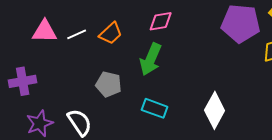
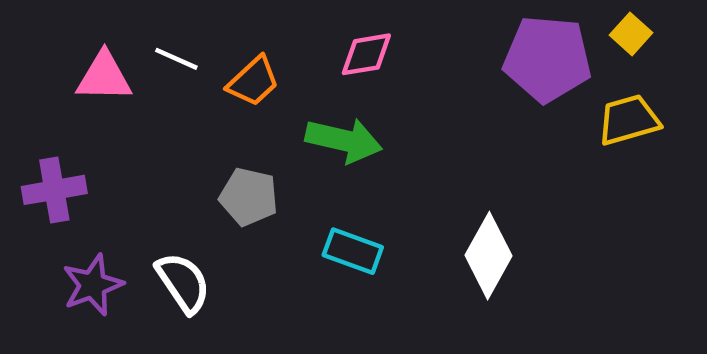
white line: (77, 34) -> (176, 59), moved, turned 48
green arrow: (151, 59) -> (344, 140), turned -100

